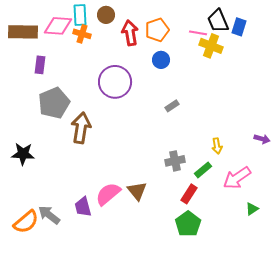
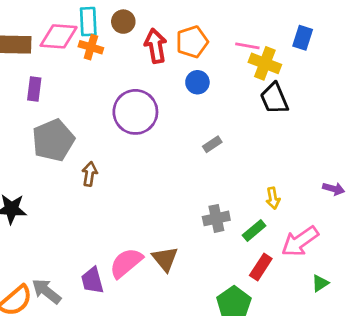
black trapezoid: (218, 21) -> (274, 98), moved
brown arrow: (81, 128) -> (90, 174), size x0.6
red rectangle: (189, 194) -> (261, 267), moved

